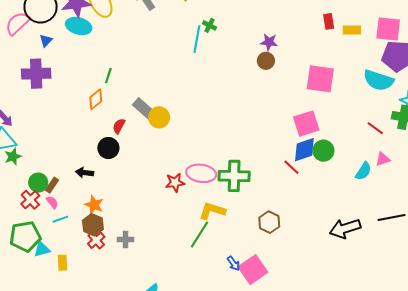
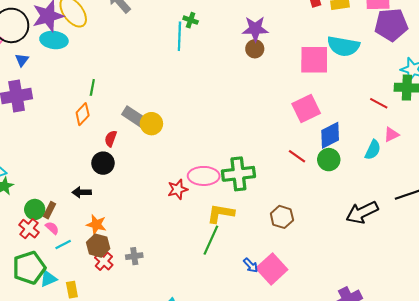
purple star: (269, 42) -> (255, 29), size x1.4
cyan semicircle: (378, 80) -> (343, 46), moved
blue diamond: (304, 150) -> (330, 135), moved
green circle: (323, 151) -> (329, 160), moved

